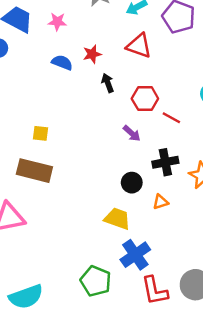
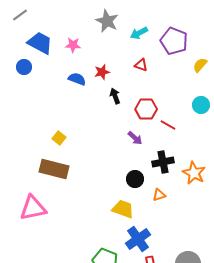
red triangle: (139, 46) -> (141, 65), size x0.6
yellow square: (40, 133) -> (59, 138), turned 32

